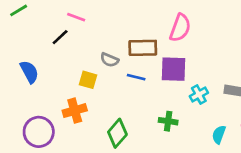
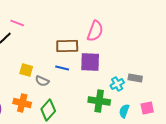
gray semicircle: (109, 60) -> (42, 81), moved
cyan cross: (199, 95) -> (117, 84), moved
orange cross: (75, 111) -> (22, 103), moved, turned 30
green cross: (168, 121) -> (99, 101), moved, size x1.5

